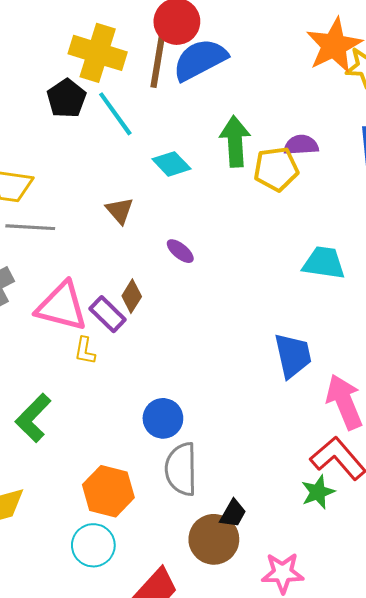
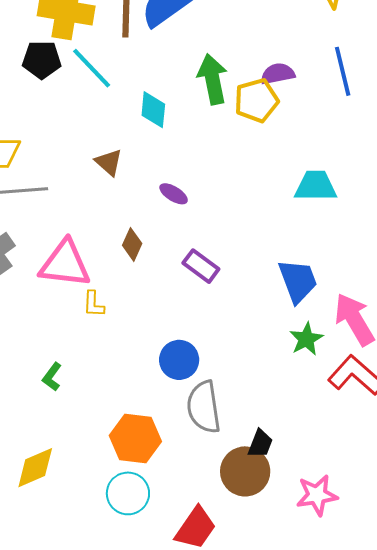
black pentagon: (66, 98) -> (42, 60), turned -30
cyan diamond: (171, 164) -> (153, 110), turned 57
purple rectangle: (108, 314) -> (201, 266), moved
green L-shape: (33, 418) -> (52, 377), size x0.6
green star: (318, 492) -> (306, 339), moved

